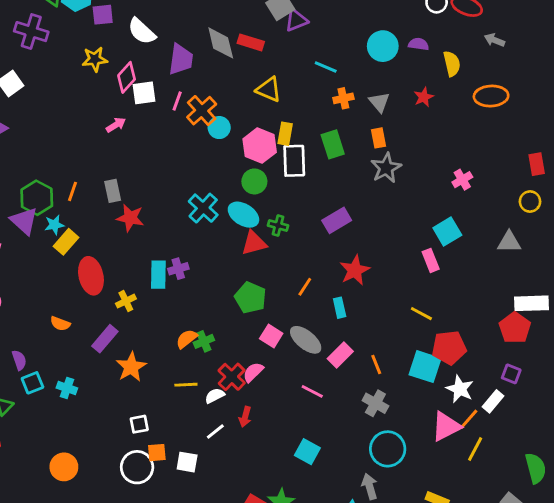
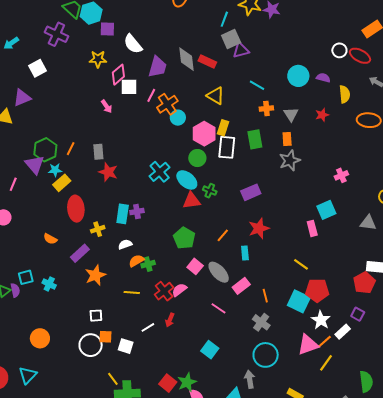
pink arrow: (116, 125) -> (107, 106), turned 80
purple semicircle: (19, 360) -> (15, 290), moved
white semicircle: (215, 396) -> (125, 244), moved

